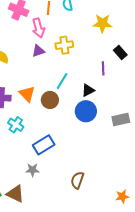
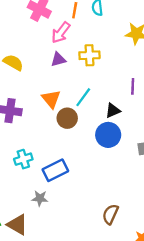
pink arrow: (38, 28) -> (61, 33), turned 48
orange triangle: (27, 94) -> (51, 99), moved
cyan cross: (16, 125) -> (23, 159), moved, turned 35
brown semicircle: (77, 180) -> (110, 214), moved

